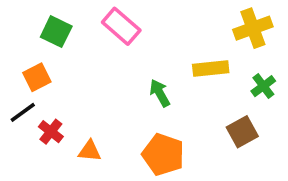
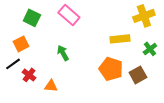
green arrow: (160, 93) -> (63, 53), moved
orange pentagon: (163, 154) -> (111, 69), moved

